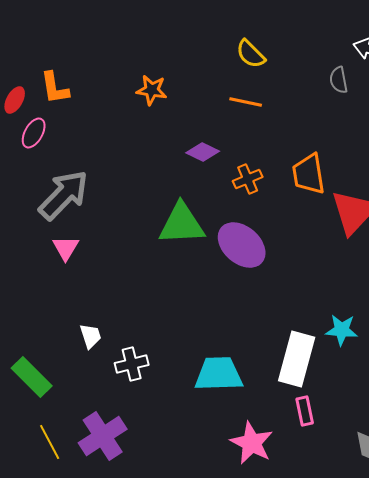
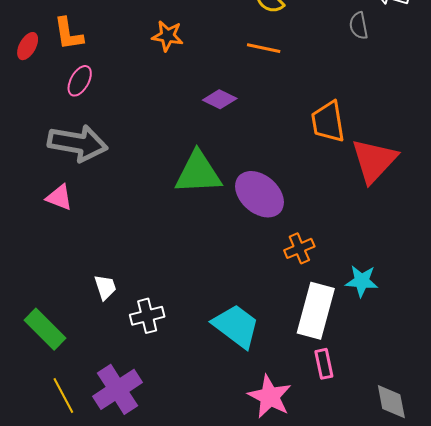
pink ellipse: (34, 133) -> (80, 81), moved
orange cross: (248, 179) -> (299, 248), moved
gray arrow: (64, 195) -> (78, 143), turned 56
pink triangle: (66, 248) -> (59, 197), moved, turned -40
cyan trapezoid: (219, 374) -> (236, 326), turned 39

